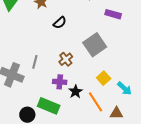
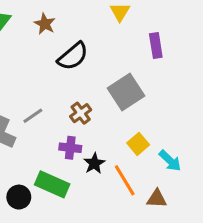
purple rectangle: (113, 14) -> (156, 45), turned 63
black semicircle: (60, 23) -> (73, 56), size x1.5
gray line: (35, 62) -> (33, 116), turned 40

